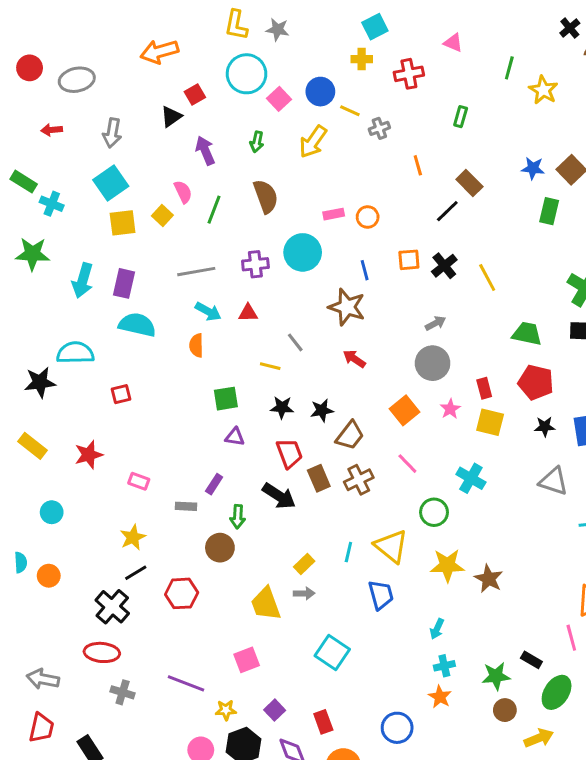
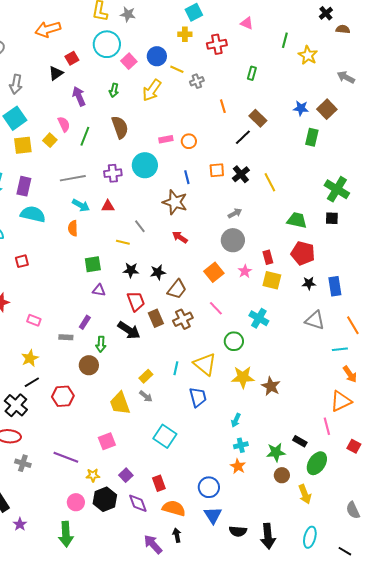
gray arrow: (304, 593) -> (146, 396), turned 40
yellow arrow: (539, 738) -> (305, 494), turned 90

